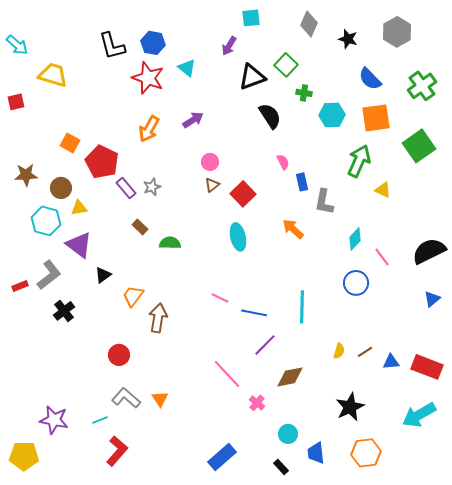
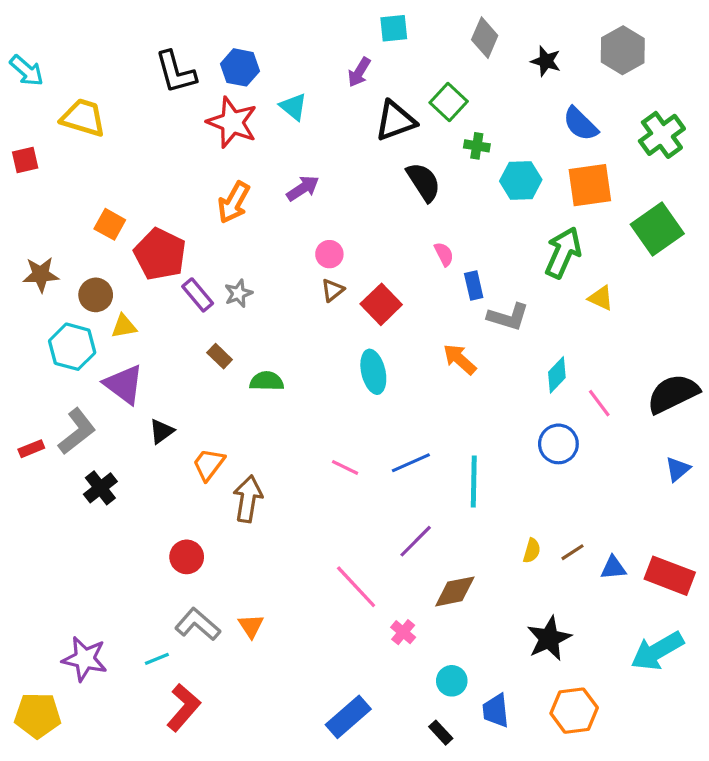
gray L-shape: (324, 202) -> (508, 317), turned -84
blue line: (254, 313) -> (411, 463), moved, turned -35

